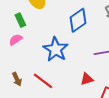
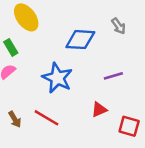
blue diamond: (78, 20) -> (80, 40), turned 45

